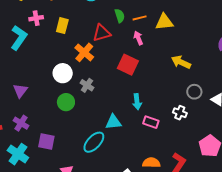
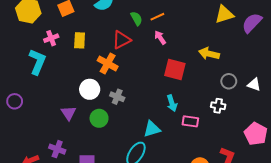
yellow triangle: (164, 22) -> (224, 14), moved
red square: (128, 65) -> (175, 70), moved
purple triangle: (20, 91) -> (68, 113), moved

